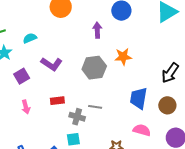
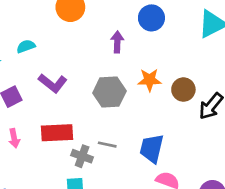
blue trapezoid: (139, 98) -> (152, 148), moved
red rectangle: (57, 101) -> (57, 133), size x1.6
brown circle: (167, 105) -> (183, 90), moved

